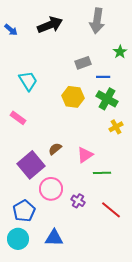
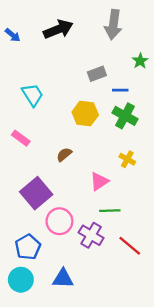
yellow cross: (116, 127) -> (127, 159), moved, turned -32
brown semicircle: (55, 149) -> (64, 154), moved
green line: (102, 173) -> (110, 211), moved
purple cross: (78, 201) -> (91, 235), size x1.5

